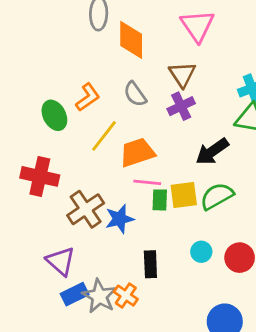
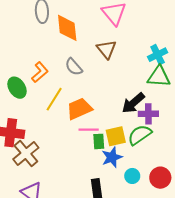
purple cross: (181, 106) -> (148, 114), moved, turned 30
brown cross: (86, 209) -> (26, 153), moved
blue star: (119, 219) -> (112, 157), moved

